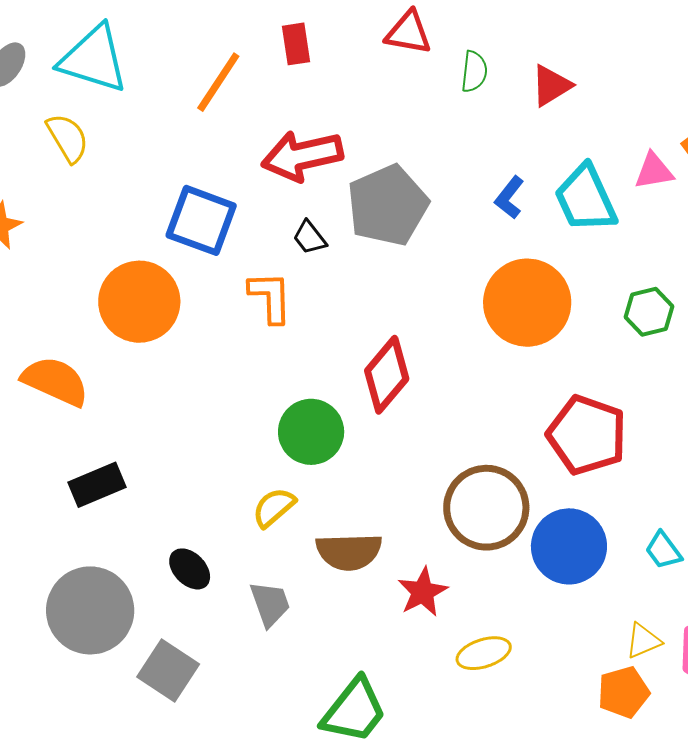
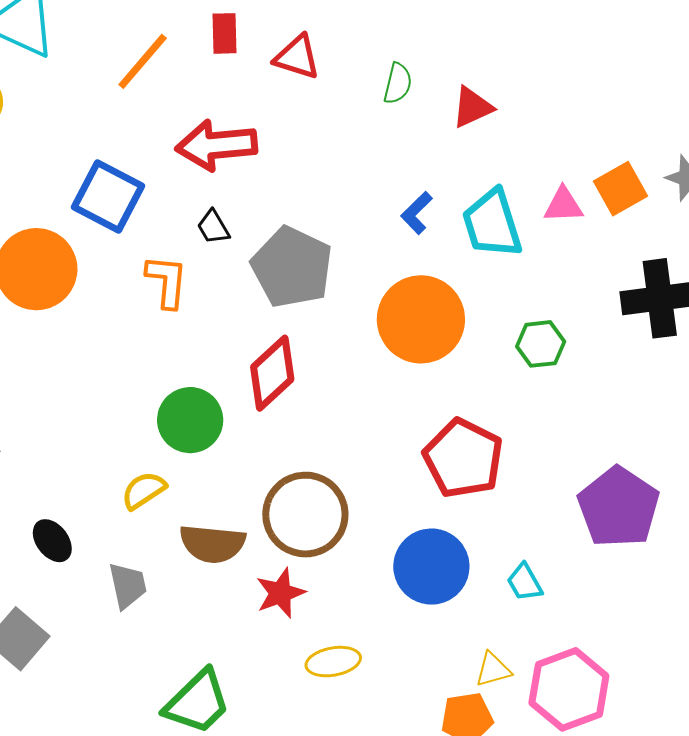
red triangle: (409, 33) -> (297, 57), moved
gray pentagon: (388, 205) -> (292, 267), moved, turned -30
brown circle: (486, 508) -> (305, 515), moved

